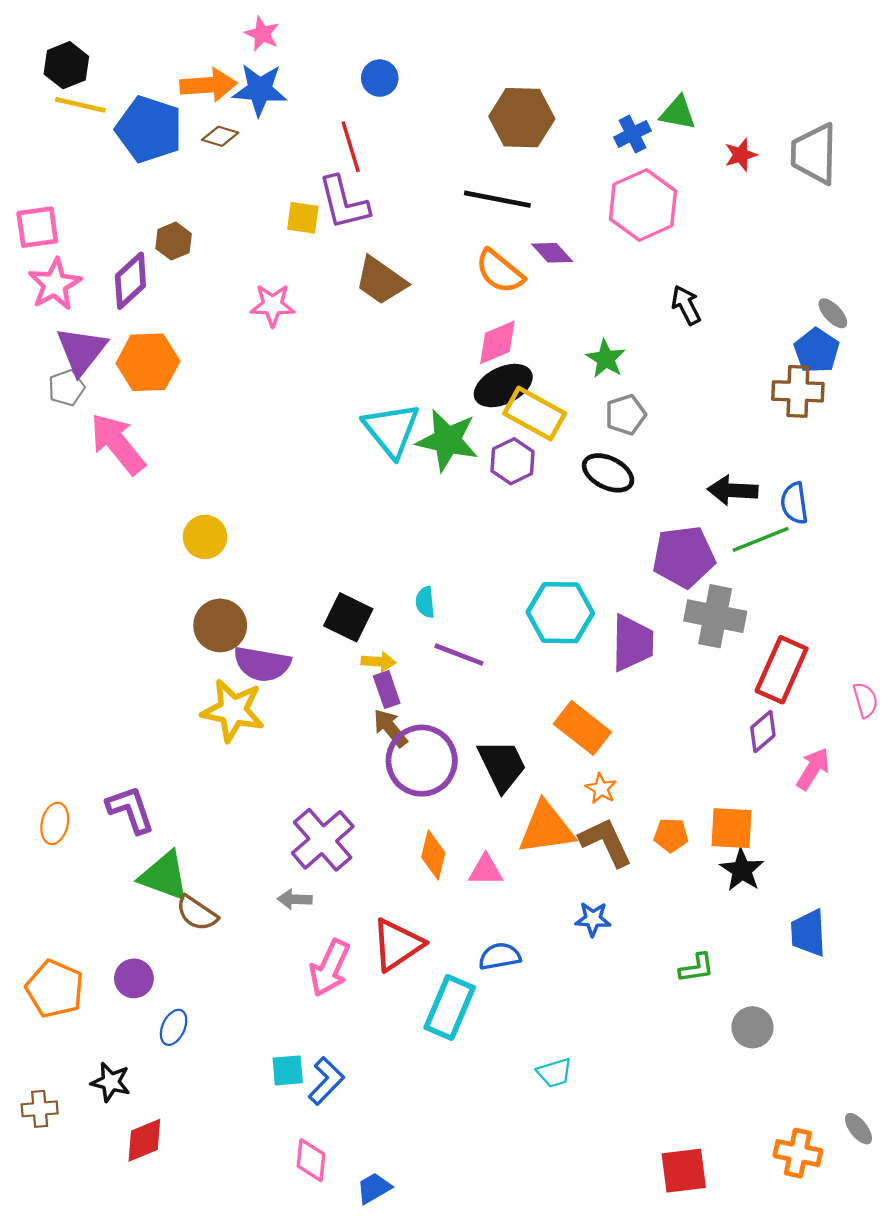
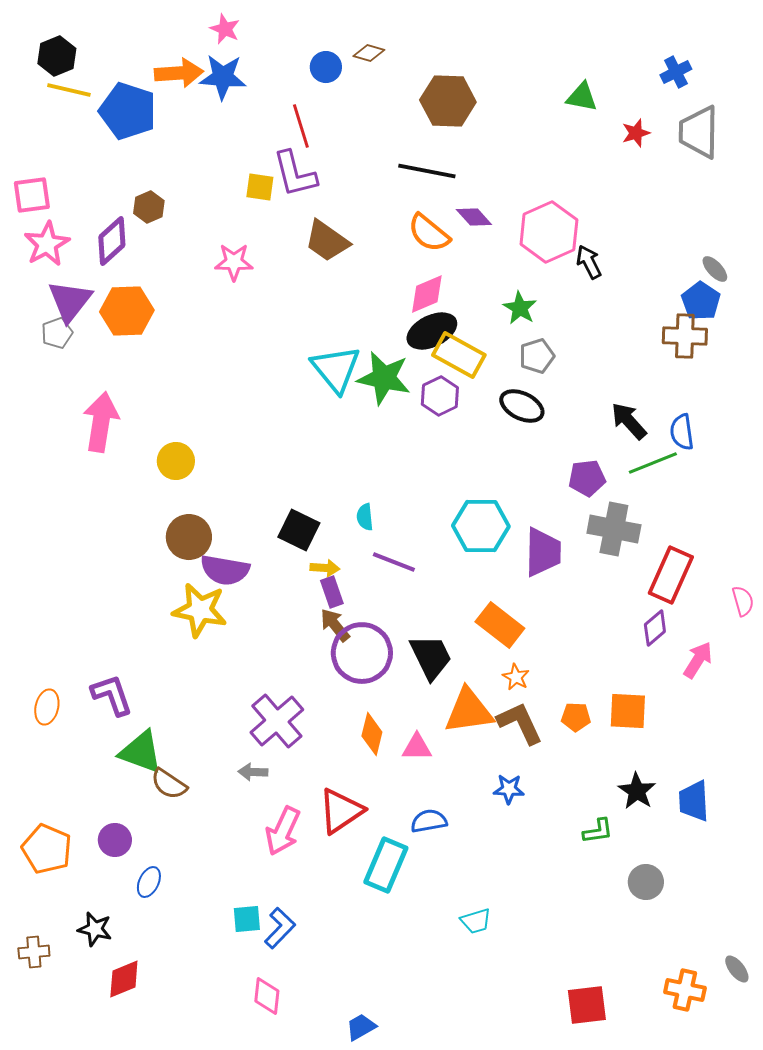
blue cross: (632, 134) -> (676, 72), moved
brown diamond: (220, 136) -> (369, 53), moved
pink hexagon: (643, 205) -> (549, 232), moved
pink arrow: (118, 444) -> (101, 422), moved, turned 48
black arrow: (733, 490) -> (629, 421), turned 45
purple pentagon: (684, 557) -> (587, 478), size x0.7
black star: (742, 870) -> (637, 791), moved
blue trapezoid: (374, 1188) -> (361, 1027), moved

